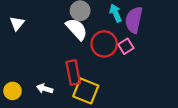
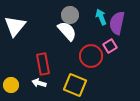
white triangle: (17, 23) -> (15, 26), size x1.6
red circle: (104, 44) -> (91, 56), moved
red rectangle: (73, 73) -> (43, 64), moved

